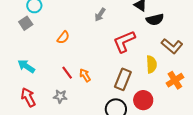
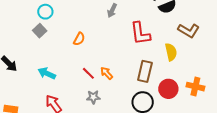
red L-shape: (124, 41) -> (140, 33), turned -65
orange cross: (175, 80) -> (195, 87), moved, turned -36
gray star: (60, 96) -> (93, 97), moved

